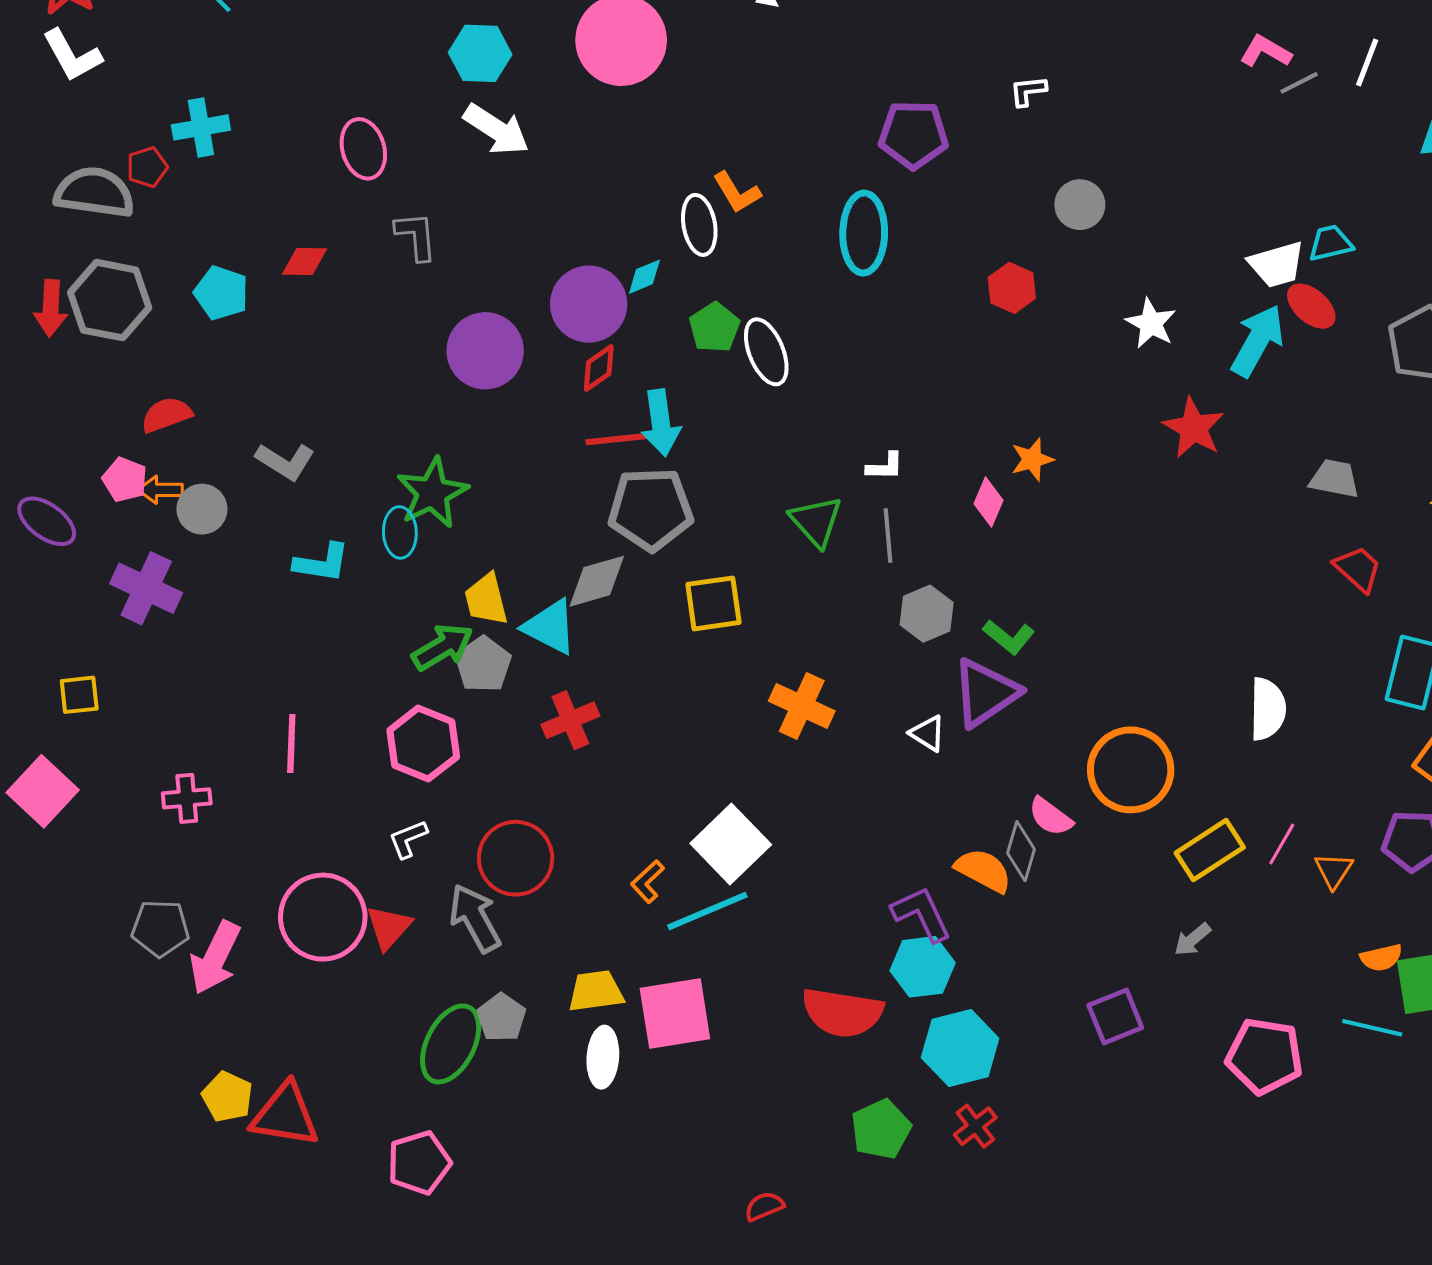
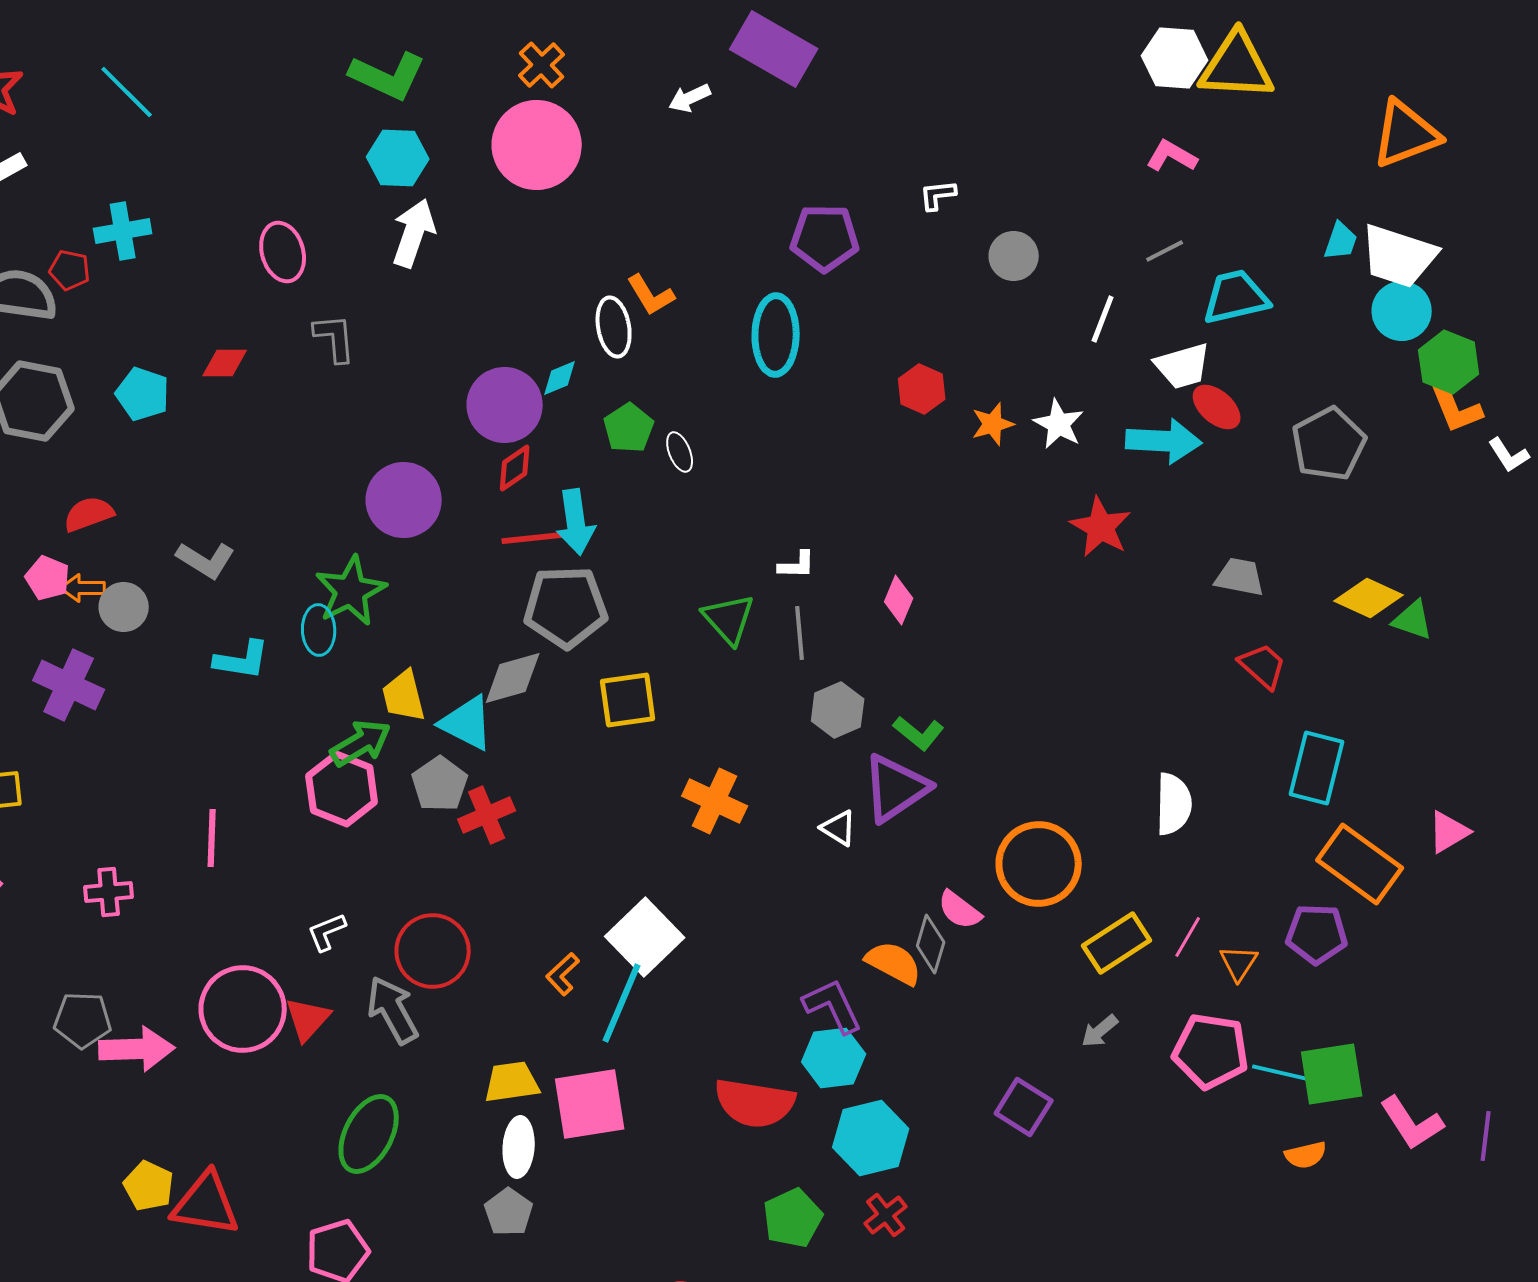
white line: (1367, 63) -> (1103, 319), moved
gray line: (1299, 83) -> (1165, 251), moved
white arrow: (496, 130) -> (414, 233), turned -104
red pentagon: (147, 167) -> (70, 270), turned 30
gray circle: (1080, 205) -> (1014, 256), moved
cyan trapezoid: (1331, 243) -> (1236, 297), moved, size x1.5
cyan arrow: (1257, 341) -> (1164, 441), turned 64
purple circle: (485, 351) -> (404, 500), moved
white ellipse: (766, 352) -> (680, 452), size x0.6
orange star: (1032, 459) -> (993, 424), moved
gray pentagon: (483, 664) -> (440, 784), moved
pink hexagon: (423, 744) -> (342, 789), moved
cyan line: (707, 911) -> (622, 1003), turned -44
pink arrow: (215, 958) -> (137, 1049), turned -118
orange semicircle: (1381, 958) -> (1306, 1155), moved
purple square: (1115, 1017) -> (1024, 1107), turned -36
gray pentagon: (501, 1018) -> (509, 1212), moved
cyan line: (1372, 1028) -> (1282, 1073), moved
pink pentagon: (1265, 1056) -> (1211, 1051), moved

